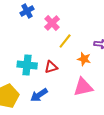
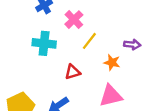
cyan cross: (27, 65) -> (44, 43), moved

